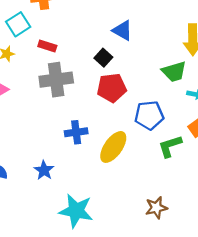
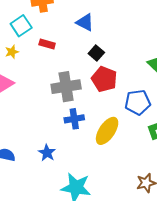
blue triangle: (122, 30) -> (85, 22), moved
gray cross: (56, 80) -> (66, 87), moved
red pentagon: (112, 88) -> (104, 79), turned 30

